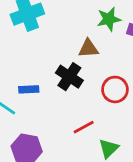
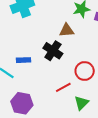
red circle: (115, 89) -> (85, 71), moved

